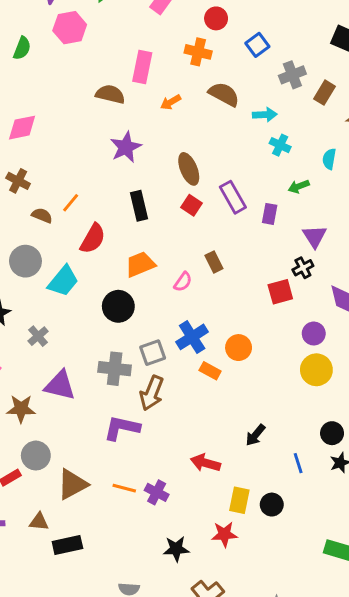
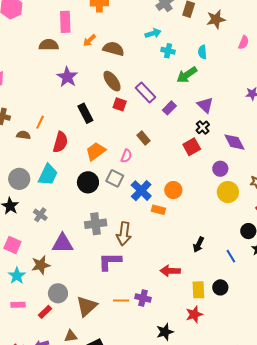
brown semicircle: (224, 94) -> (113, 49), moved
green arrow: (299, 186) -> (187, 75), size x1.5
purple rectangle: (270, 214) -> (169, 108), moved, turned 48
gray circle: (25, 261) -> (19, 179), moved
gray square: (153, 353) -> (115, 178), moved, turned -30

